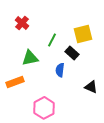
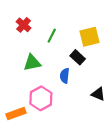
green line: (52, 40) -> (52, 36), moved
orange rectangle: (15, 82) -> (16, 114), moved
pink hexagon: (44, 108) -> (41, 98), moved

